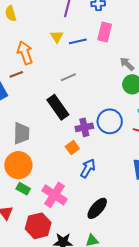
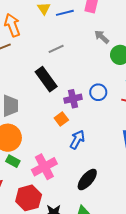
gray arrow: (127, 64) -> (102, 37), moved
blue circle: (110, 121) -> (98, 92), size x0.7
pink cross: (55, 195) -> (44, 167), turned 30

